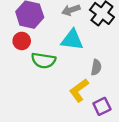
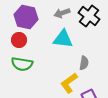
green semicircle: (43, 60) -> (22, 64), moved

